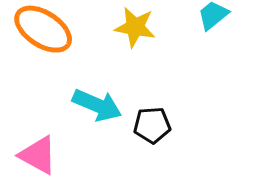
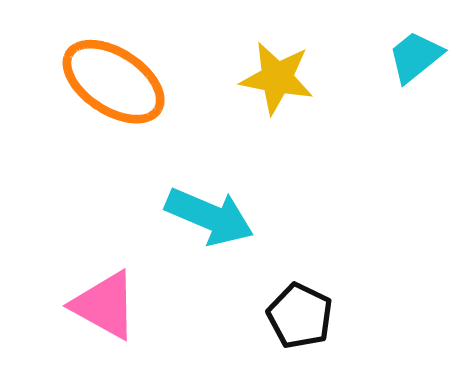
black pentagon: (152, 125) -> (300, 316), moved, turned 30

